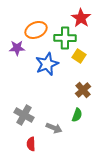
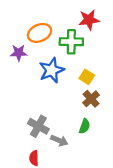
red star: (81, 18) -> (89, 20), turned 30
yellow square: (79, 56) -> (87, 77), moved
gray cross: (24, 115) -> (38, 126), moved

